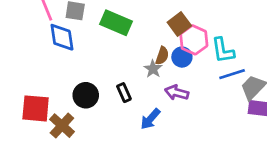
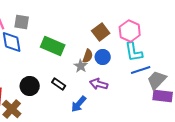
green rectangle: (116, 23) -> (53, 46), moved
pink hexagon: (194, 40) -> (130, 31), moved
black rectangle: (124, 93) -> (59, 84), turned -32

